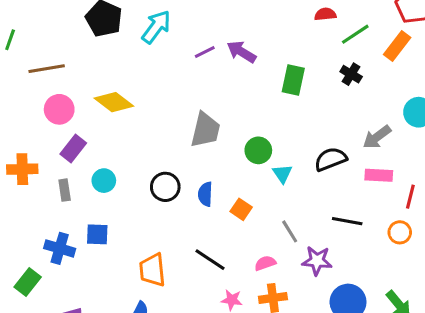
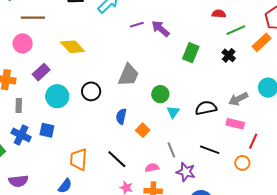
pink circle: (59, 109) -> (23, 43), moved
cyan circle: (104, 181) -> (57, 96), size x1.5
black circle: (165, 187) -> (91, 91), moved
gray rectangle: (65, 190) -> (19, 105), moved

